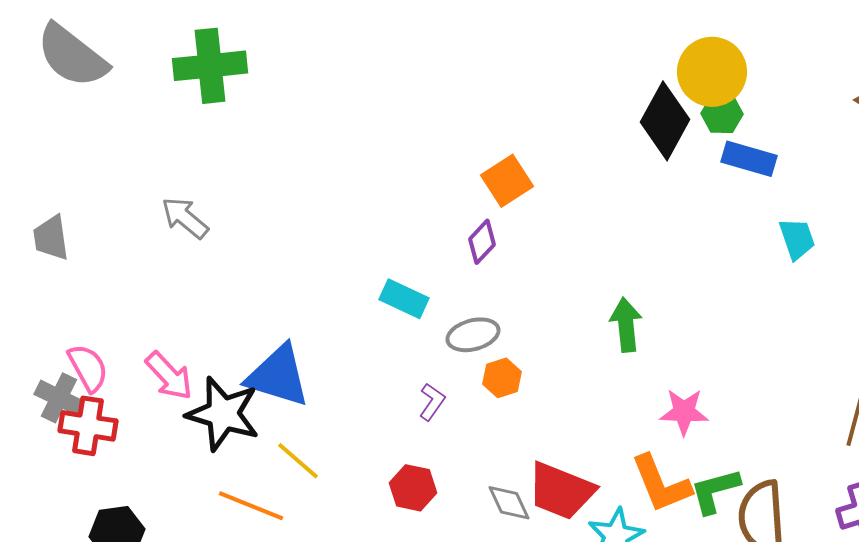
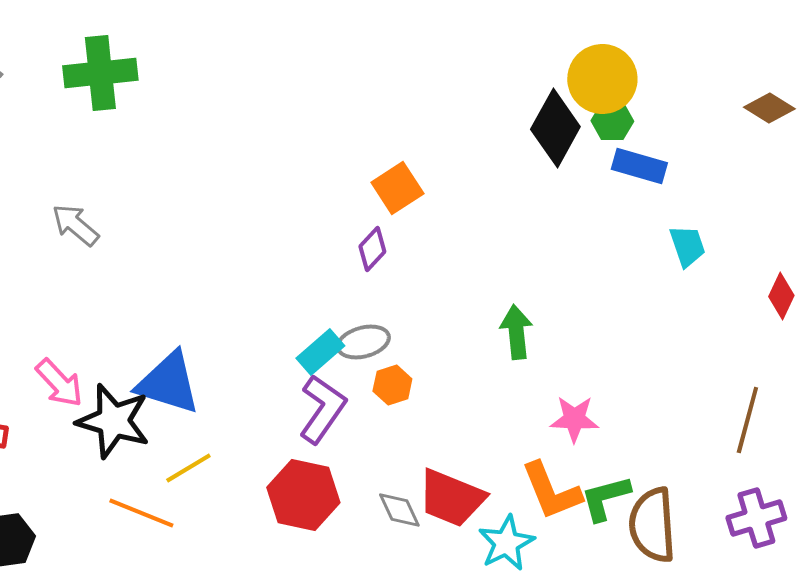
cyan rectangle: (404, 299) -> (320, 352), moved, turned -66
purple L-shape: (432, 402) -> (322, 409), size x1.8
yellow line: (298, 461) -> (188, 468), turned -72
red hexagon: (413, 488) -> (303, 495), size x1.5

